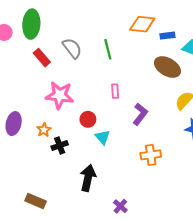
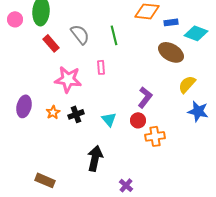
pink rectangle: (115, 91) -> (101, 67), moved
red circle: (88, 119) -> (138, 120), moved
black cross: (60, 146) -> (76, 114), moved

